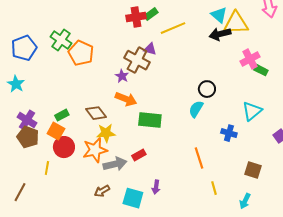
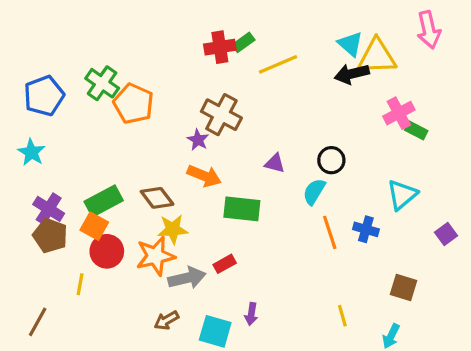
purple triangle: (150, 49) -> (275, 163), moved
green rectangle: (62, 115) -> (104, 201), size x1.6
orange line: (199, 158) -> (330, 232), moved

